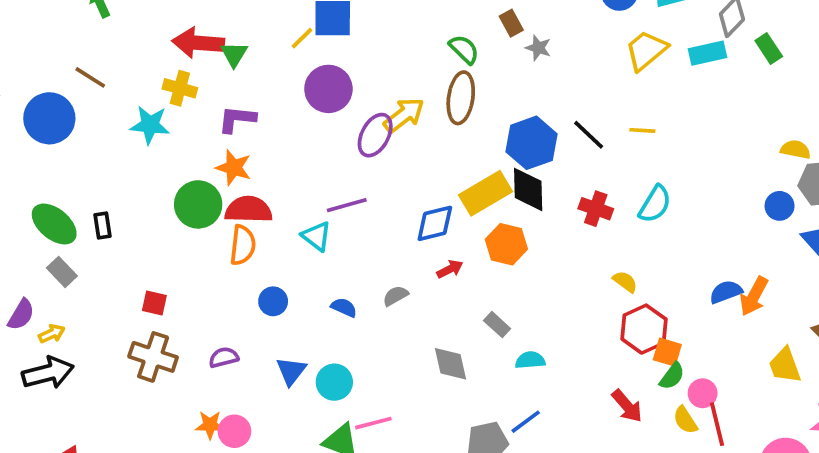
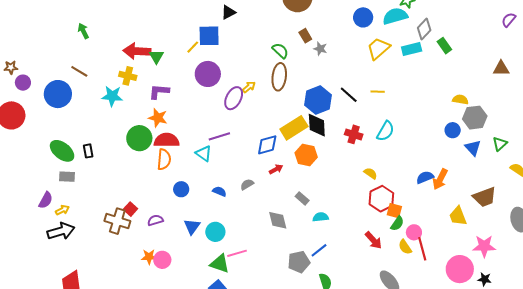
yellow arrow: (404, 115) -> (249, 87), size x0.6
gray rectangle: (62, 272) -> (67, 177), turned -42
red square: (154, 303) -> (130, 209), moved, turned 32

